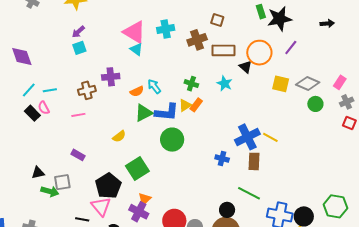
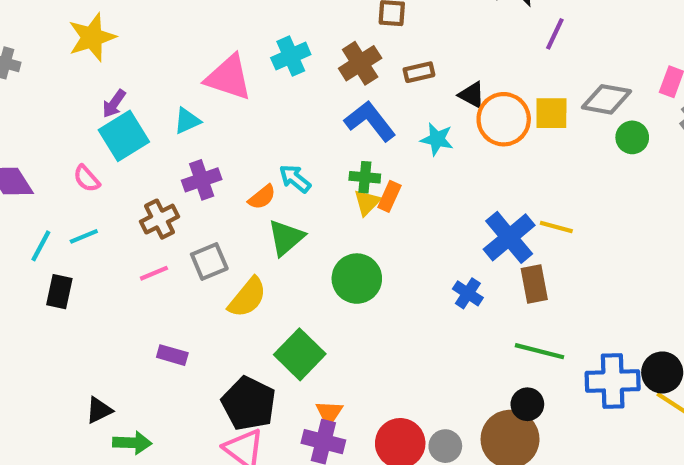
cyan square: (79, 48) -> (124, 136), size x1.6
cyan triangle: (136, 49) -> (187, 121), moved, turned -48
brown rectangle: (223, 50) -> (419, 72), size x0.6
orange circle: (259, 53) -> (504, 119), moved
green cross: (191, 84) -> (365, 177), moved
pink semicircle: (44, 108) -> (87, 179), moved
blue L-shape: (167, 112) -> (370, 121), moved, turned -120
black rectangle: (32, 113) -> (59, 292), turned 70
yellow semicircle: (119, 136) -> (247, 297), size x1.5
blue cross: (222, 159) -> (468, 293), turned 32
gray square: (62, 182) -> (209, 261), moved
black circle: (227, 210) -> (527, 404), moved

